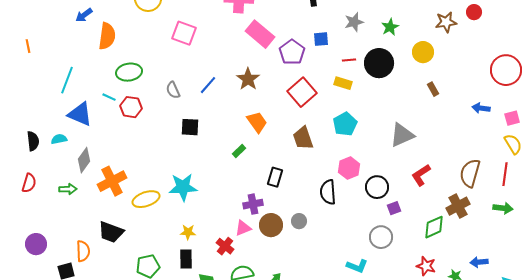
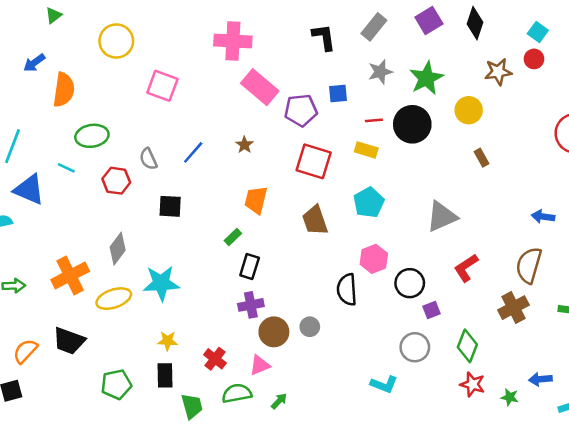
green star: (390, 27) -> (426, 78), size x1.5
purple pentagon: (292, 52) -> (301, 110), turned 30
brown star: (248, 79) -> (244, 145), size x0.6
red square: (302, 92) -> (314, 161), turned -32
red hexagon: (131, 107) -> (116, 181), moved
blue arrow: (481, 108) -> (543, 217), moved
orange trapezoid: (257, 122) -> (256, 200), turned -130
gray diamond: (84, 160) -> (118, 249), moved
black rectangle: (275, 177) -> (250, 267), moved
green diamond: (434, 227) -> (467, 346), moved, turned -45
pink triangle: (243, 228) -> (260, 365), moved
orange semicircle: (83, 251) -> (25, 351), moved, turned -135

